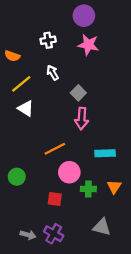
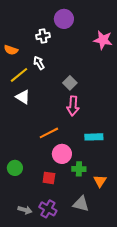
purple circle: (84, 16) -> (64, 19), moved
pink star: (88, 45) -> (103, 40), moved
white arrow: (53, 73) -> (39, 63), moved
green circle: (17, 177) -> (15, 168), moved
orange triangle: (114, 187) -> (100, 181), moved
gray triangle: (102, 227) -> (81, 204), moved

